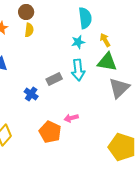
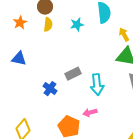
cyan star: (78, 42) -> (77, 25), moved
cyan arrow: (78, 70) -> (97, 85), moved

